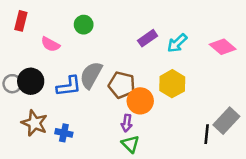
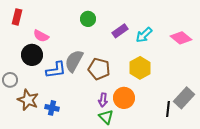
green circle: (84, 25) -> (88, 19), moved
black circle: (31, 81) -> (32, 55), moved
gray circle: (12, 84) -> (10, 80), moved
orange circle: (140, 101) -> (124, 98), moved

